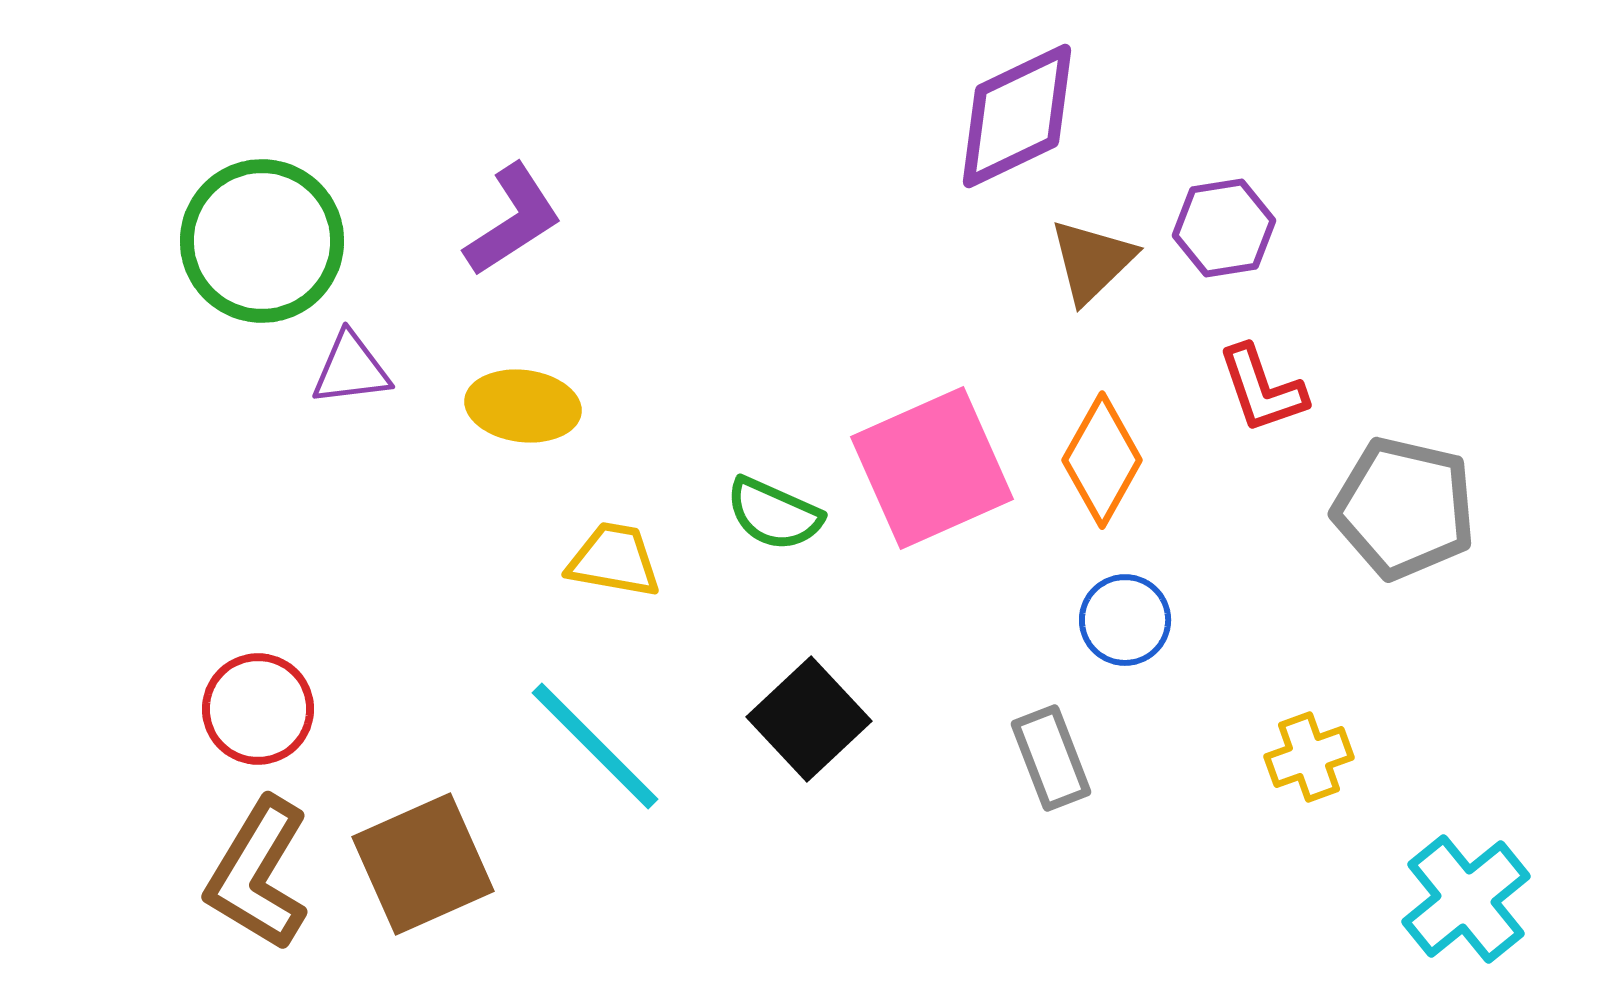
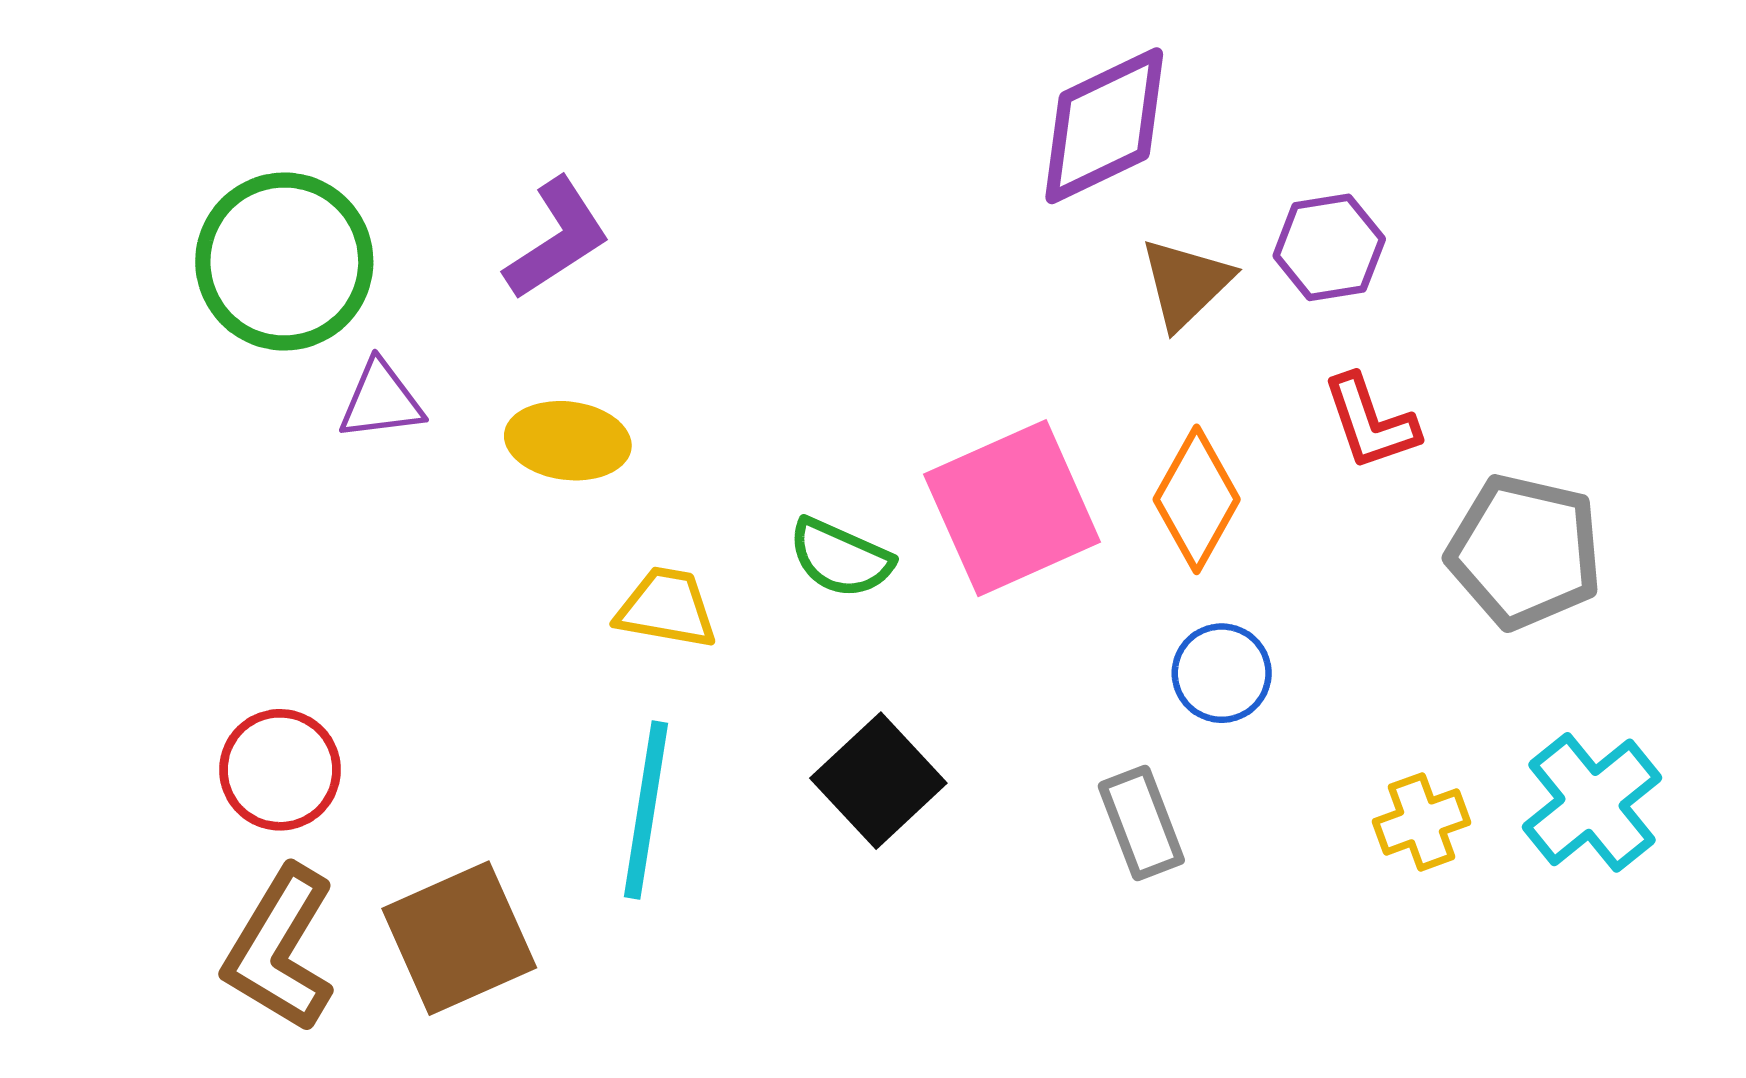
cyan line: (595, 746) -> (646, 810), turned 54
cyan cross: (1466, 899) -> (1592, 802), moved

